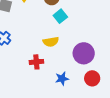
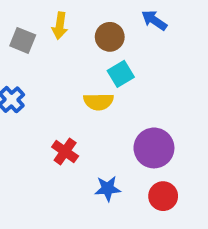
yellow semicircle: (51, 42) -> (99, 102), moved
red cross: (36, 62) -> (65, 152), turned 32

